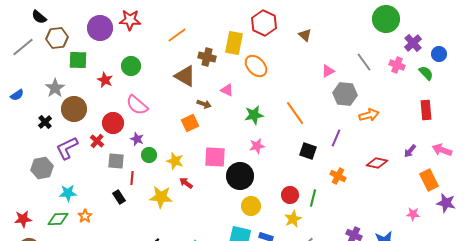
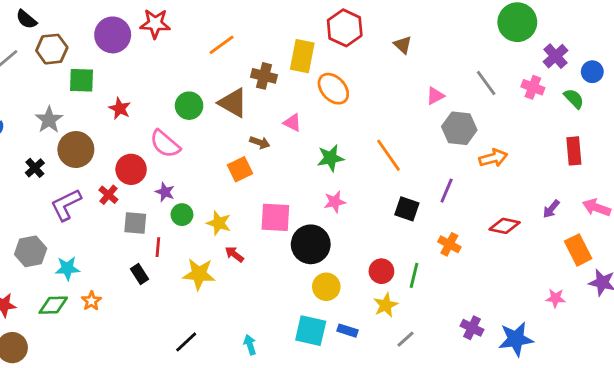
green circle: (131, 66) -> (189, 106), moved
gray hexagon: (42, 168) -> (31, 251), moved

